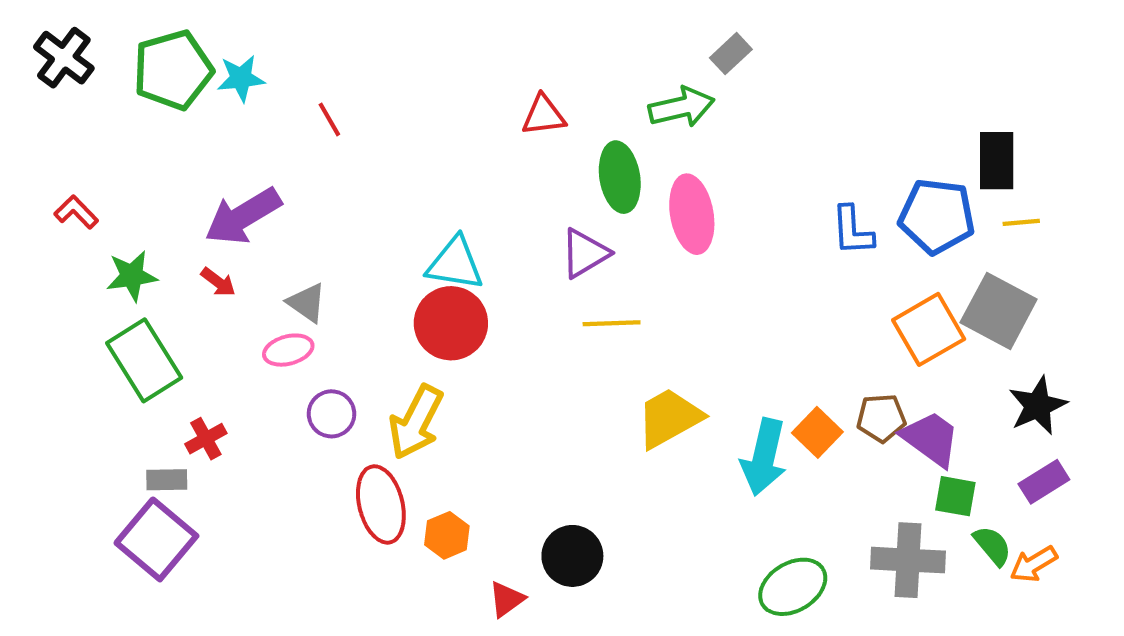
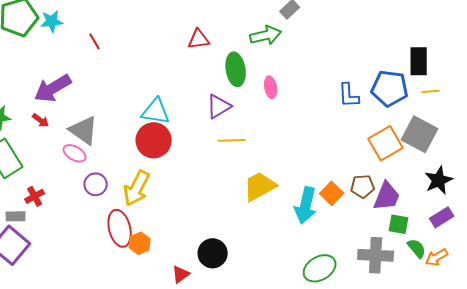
pink ellipse: (692, 214) -> (271, 87), size x0.6
gray triangle: (307, 303) -> (84, 130), size x1.5
pink ellipse: (288, 350) -> (75, 153), turned 45
purple trapezoid: (931, 439) -> (387, 196), turned 76
orange hexagon: (447, 535) -> (140, 243), moved

